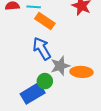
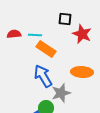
orange ellipse: (81, 72) -> (82, 72), moved

